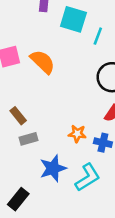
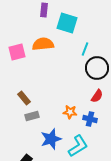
cyan line: (98, 36) -> (85, 49), moved
orange semicircle: (43, 62) -> (43, 44), moved, turned -50

